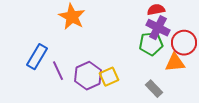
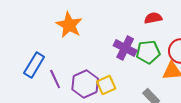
purple cross: (158, 28) -> (125, 48), moved

